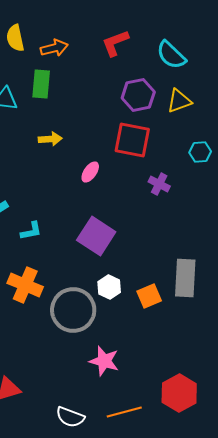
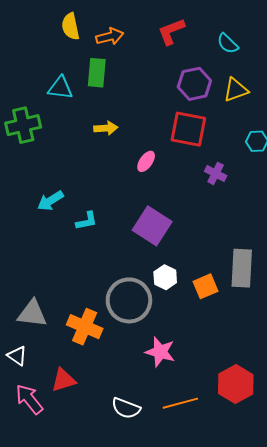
cyan semicircle: (171, 55) -> (228, 44), size x0.7
orange cross: (25, 285) -> (85, 327), moved

